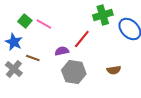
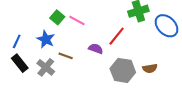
purple semicircle: (62, 51) -> (96, 49), turned 32
gray hexagon: (74, 72) -> (123, 70), moved

